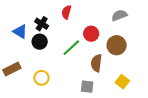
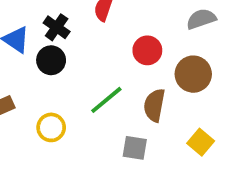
green line: (71, 48) -> (106, 100), moved

